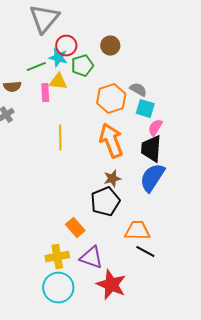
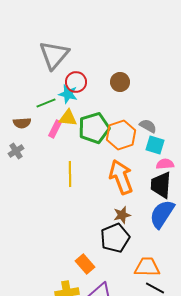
green pentagon: (82, 66) -> (94, 128), moved, size x1.4
pink rectangle: (45, 93) -> (55, 129), turned 30
pink semicircle: (155, 128) -> (165, 164), turned 54

